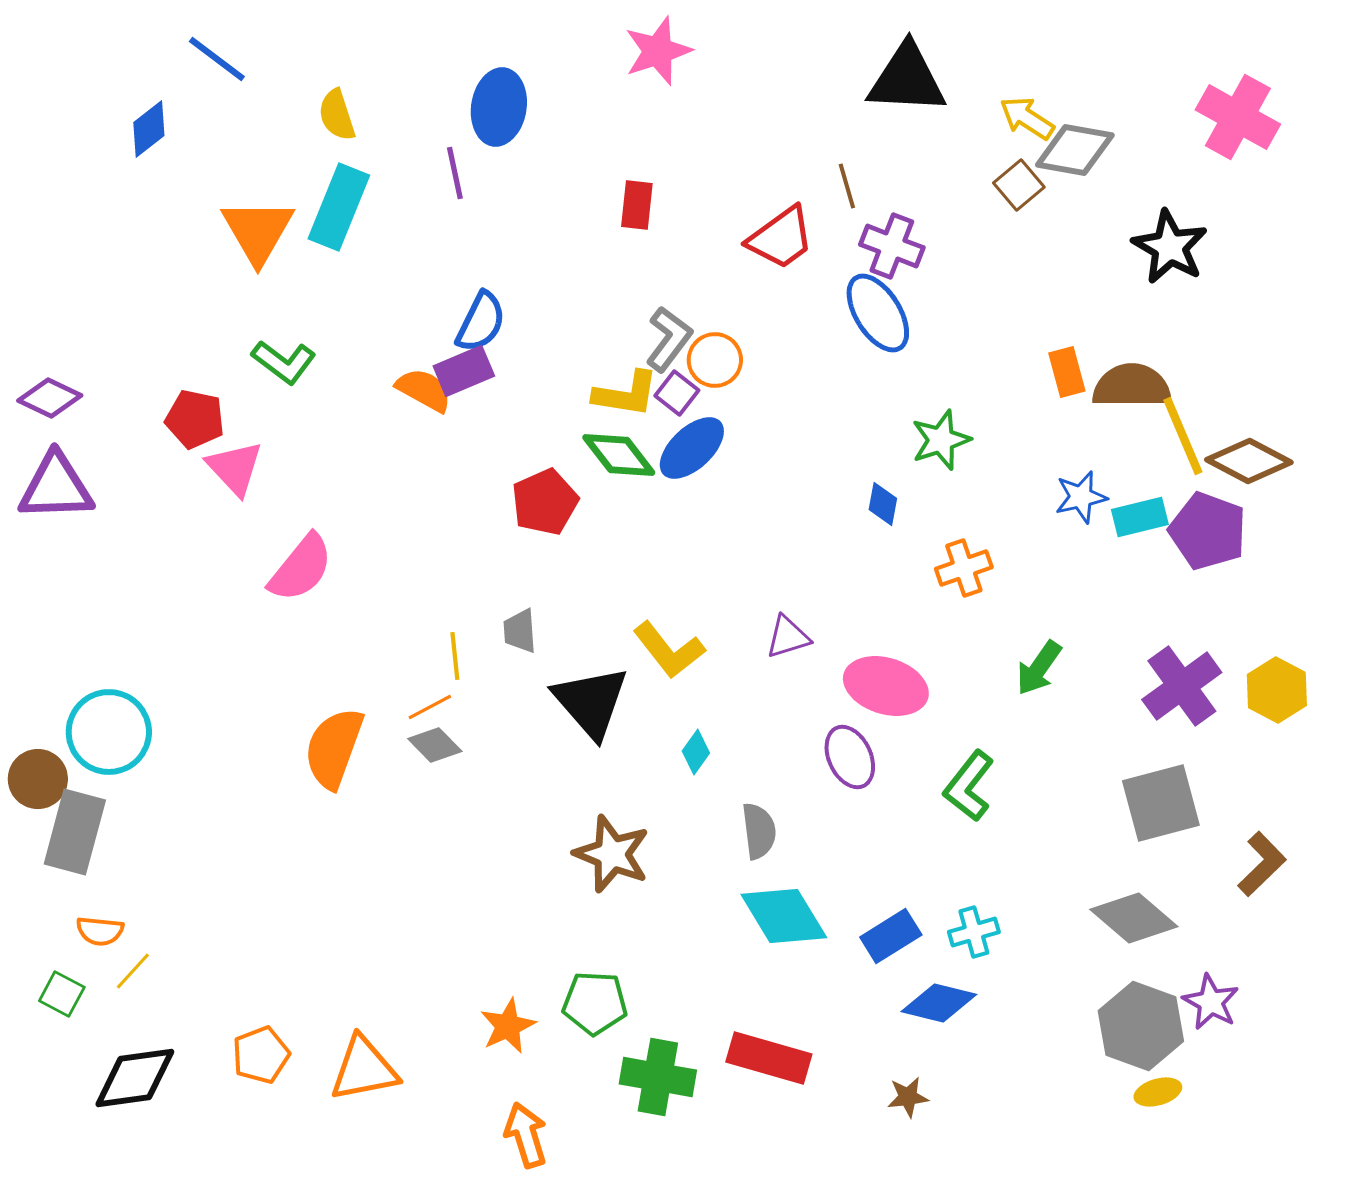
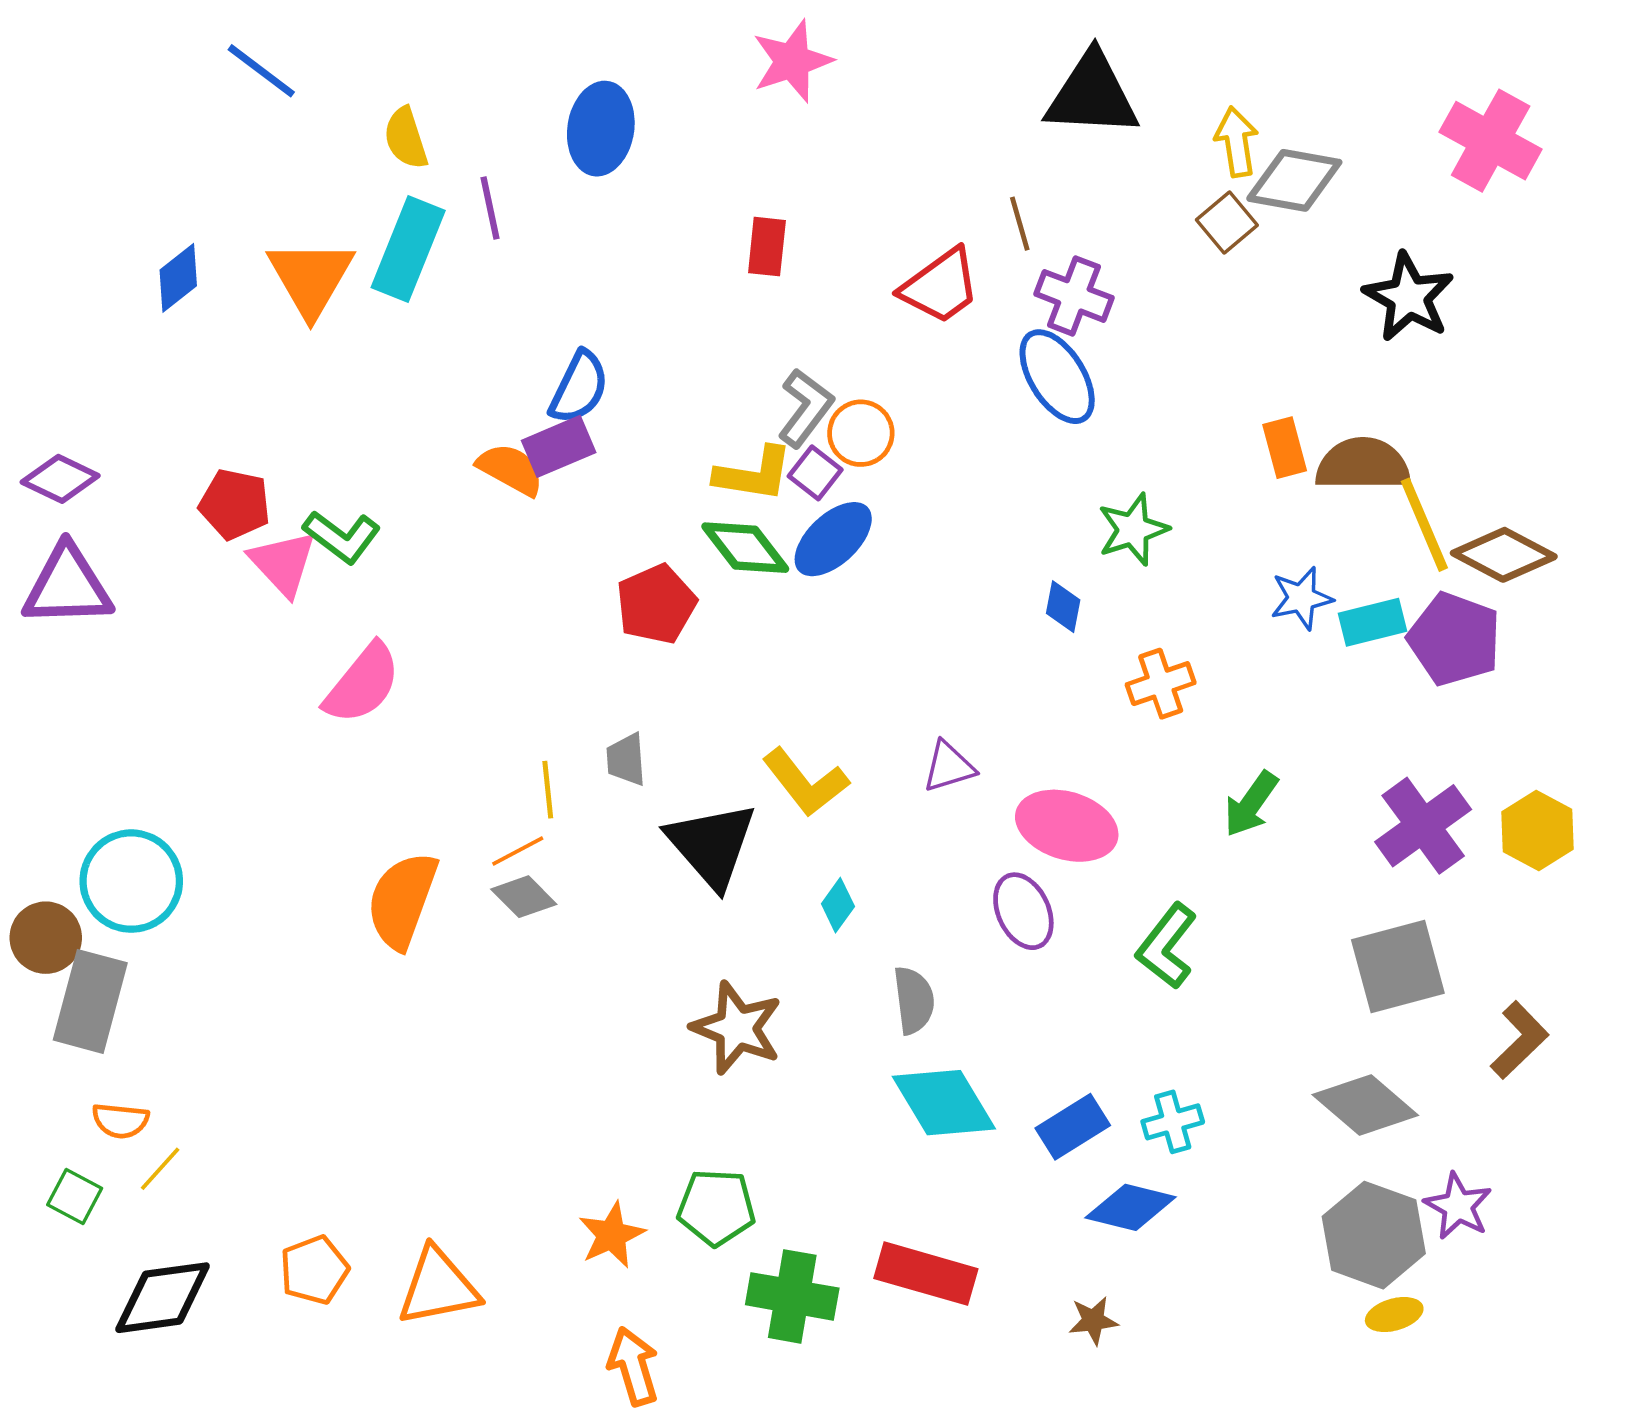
yellow arrow: (1027, 118) -> (1237, 142), turned 48
blue diamond: (149, 129) -> (178, 278), moved
purple line: (455, 173) -> (490, 208), moved
green L-shape: (284, 362) -> (342, 537), moved

